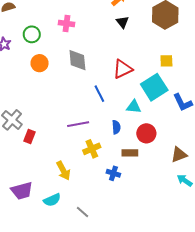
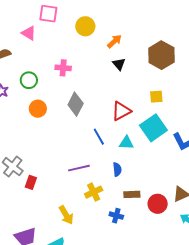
gray diamond: (77, 60) -> (76, 104), turned 35
yellow square: (166, 61) -> (156, 97), moved
cyan triangle: (134, 107) -> (126, 143), moved
red circle: (146, 133) -> (158, 204), moved

